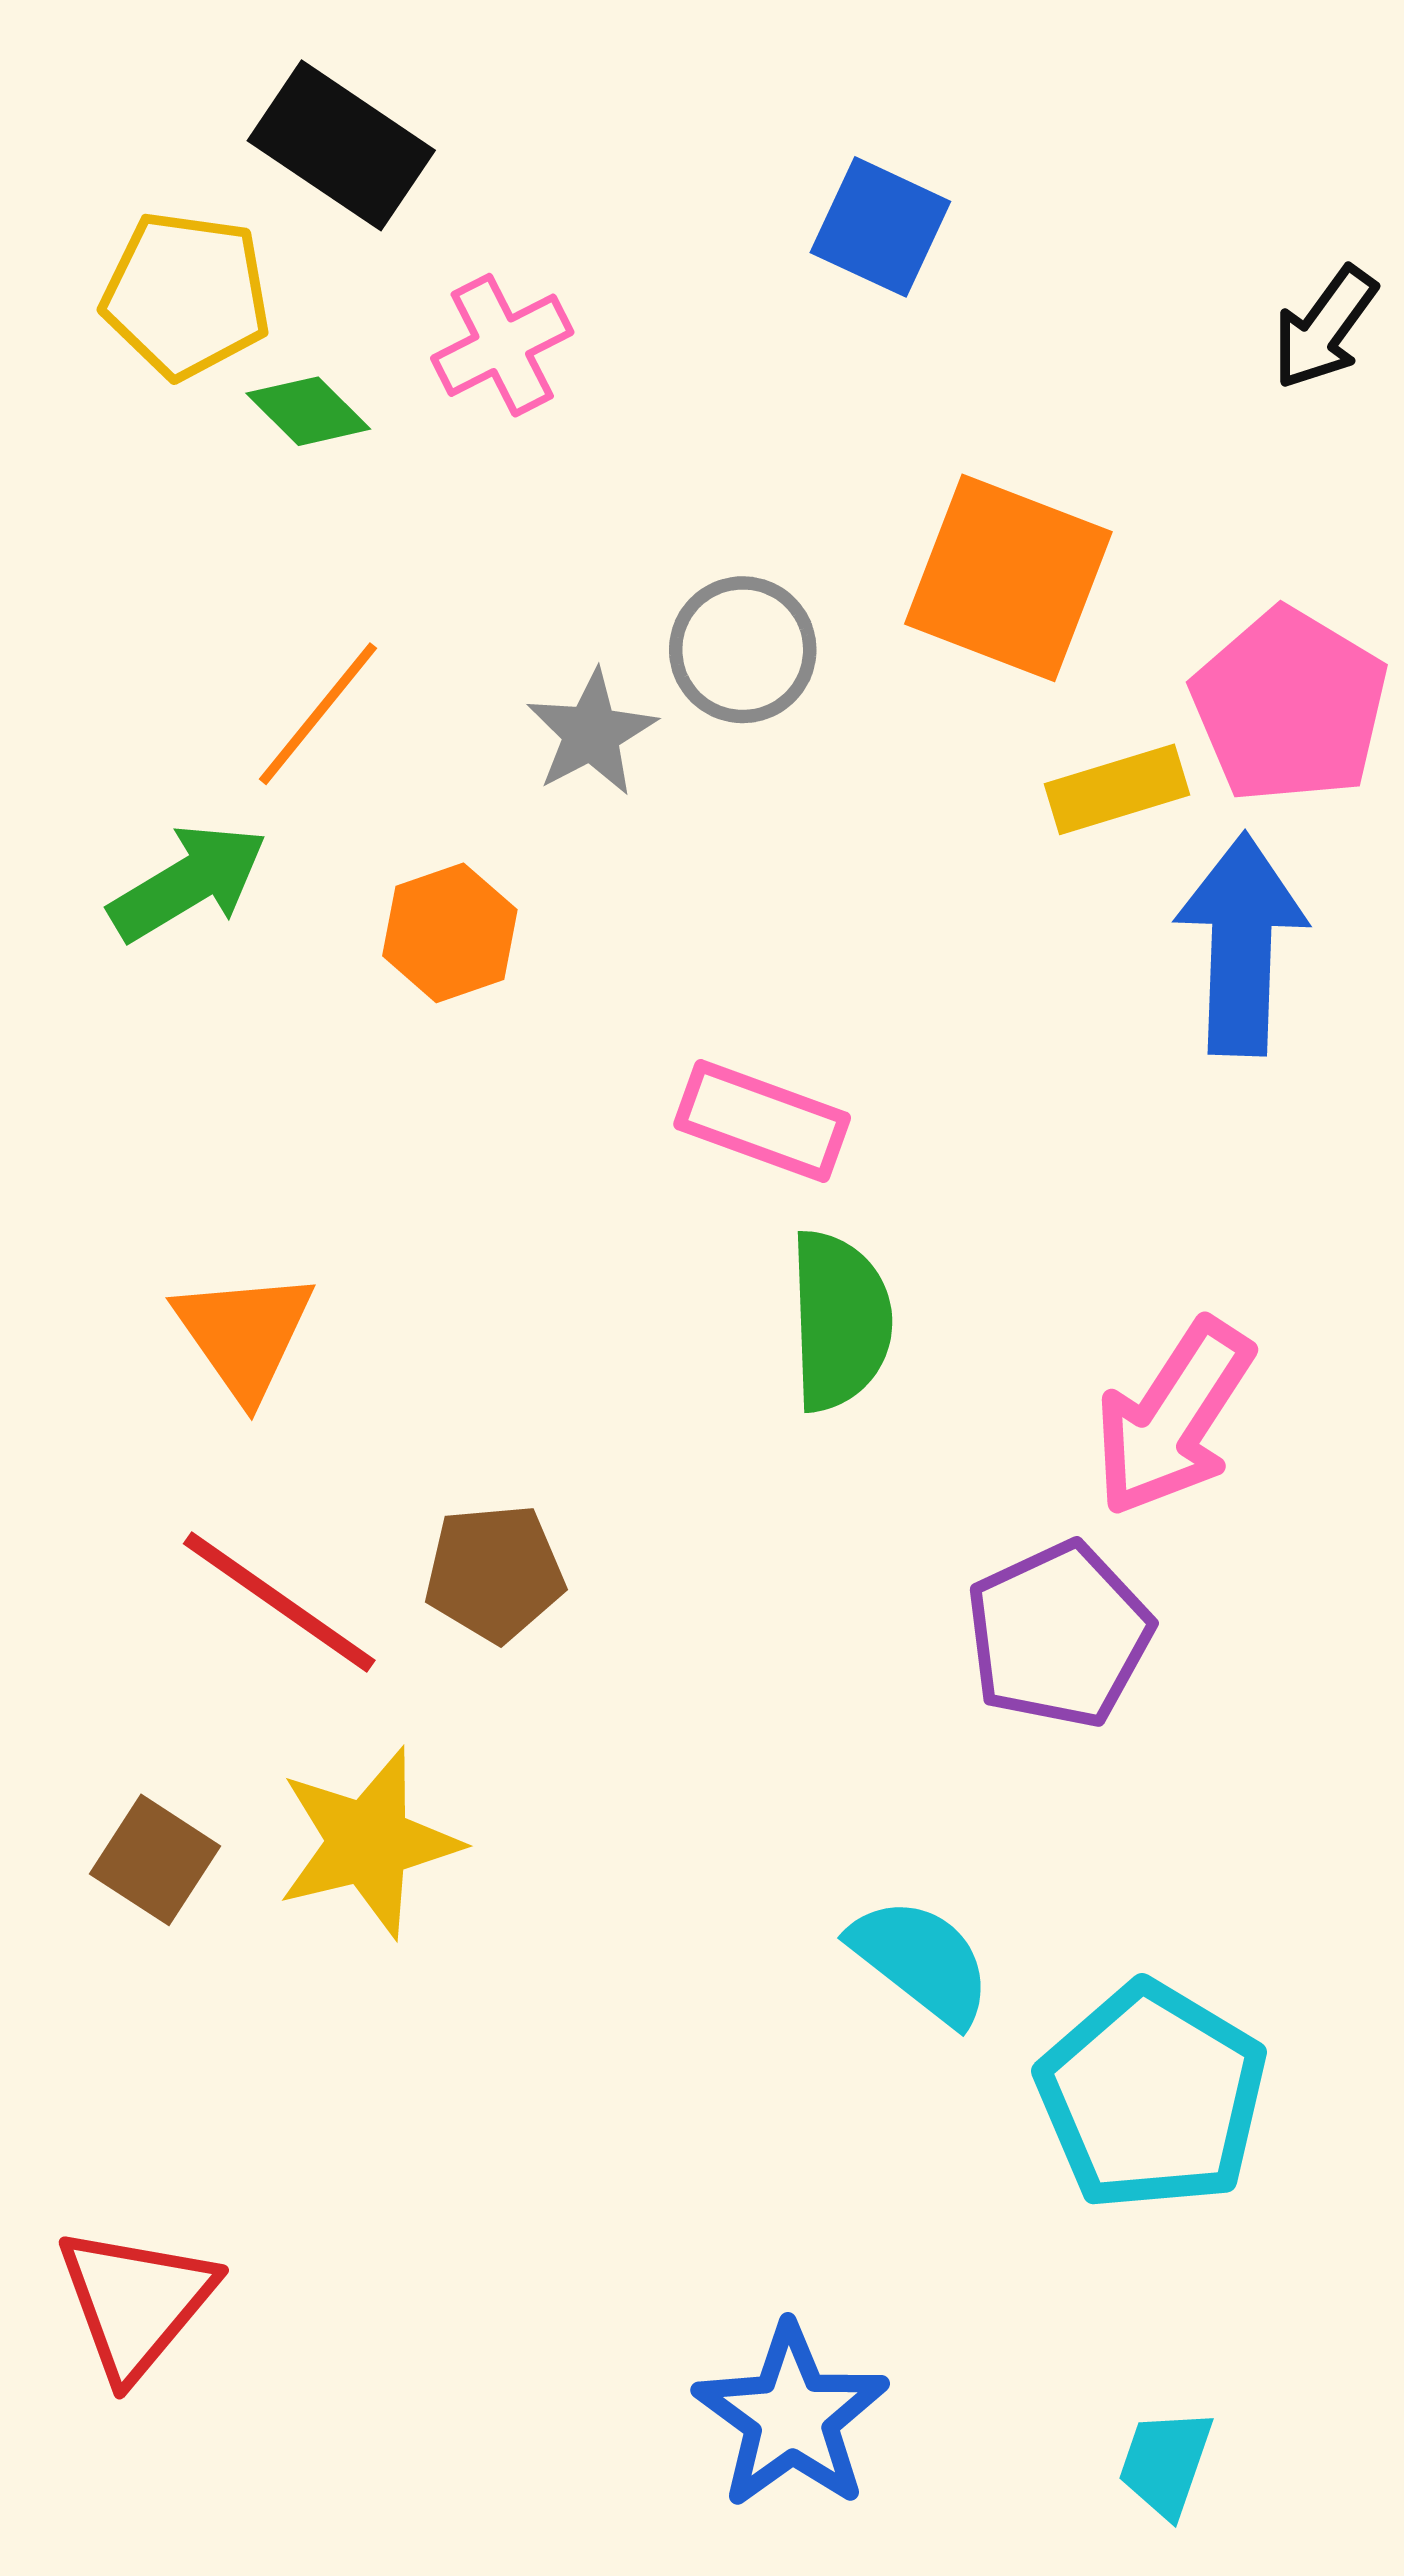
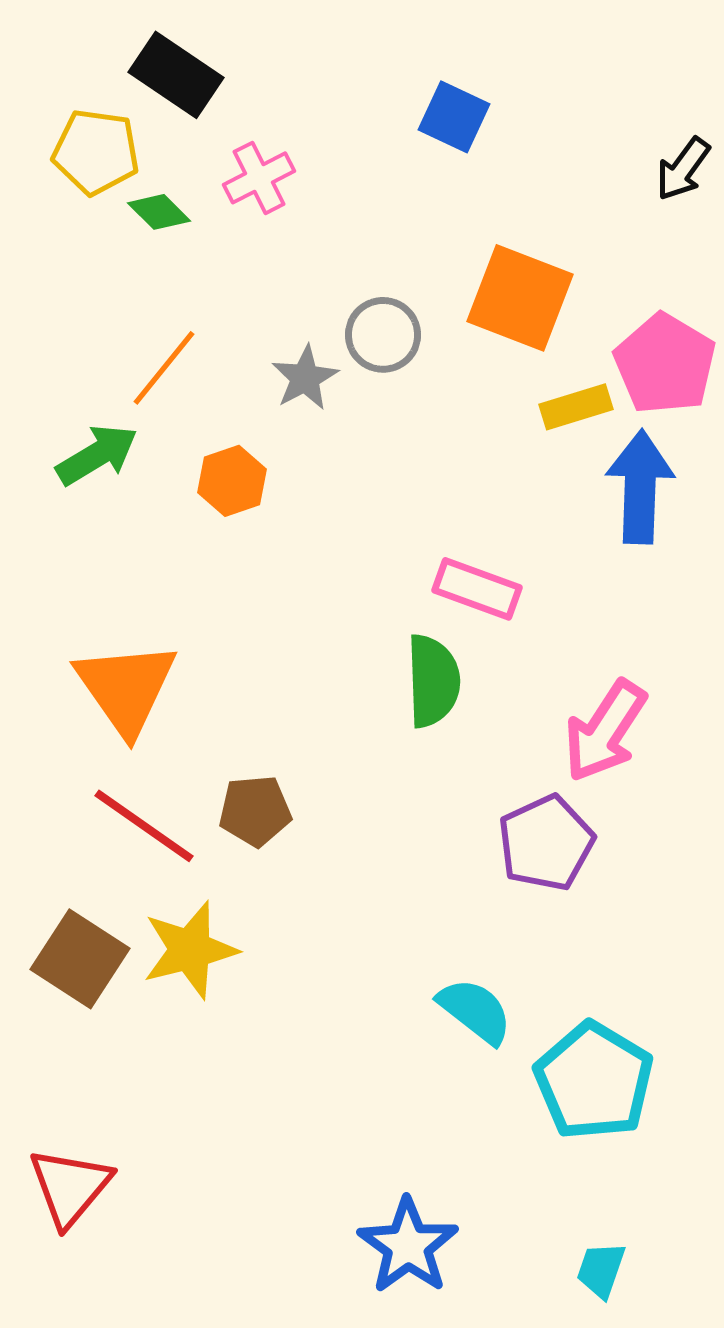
pink rectangle: (762, 1121) -> (477, 589), moved
orange triangle: (244, 1334) -> (126, 688), size x1.4
brown square: (155, 1860) -> (80, 959), size x1.5

